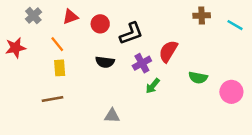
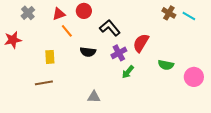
brown cross: (202, 16) -> (169, 13), turned 32
red circle: (100, 24) -> (84, 11), moved
cyan line: (235, 25) -> (189, 16), moved
black L-shape: (131, 33) -> (110, 28), turned -110
orange line: (57, 44) -> (67, 31), moved

